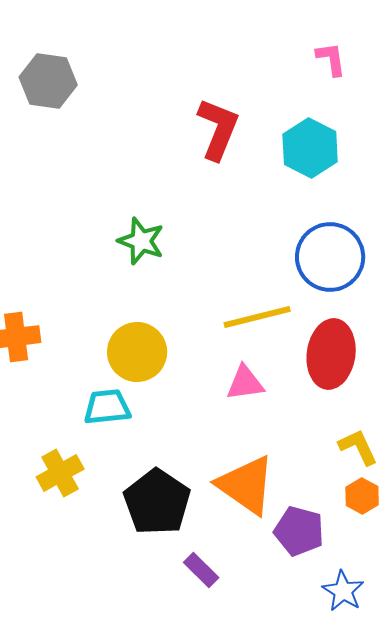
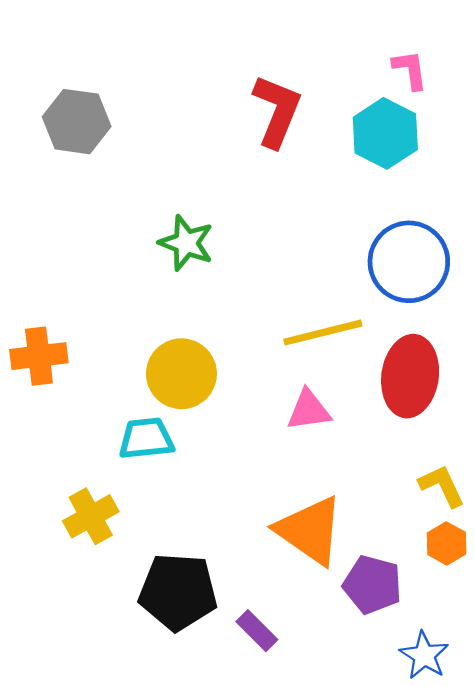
pink L-shape: (331, 59) -> (410, 70), moved
gray hexagon: (48, 81) -> (77, 122), moved
black pentagon: (157, 502) -> (178, 592), moved, turned -30

